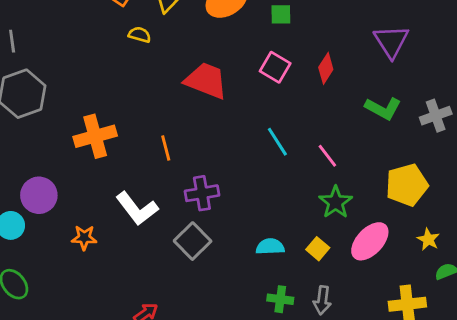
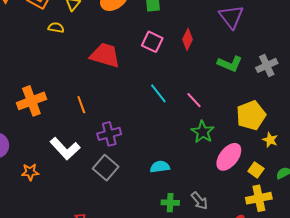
yellow star: (428, 239) -> (270, 140), moved
yellow square: (318, 249) -> (256, 170), moved
gray arrow: (322, 300) -> (199, 201), turned -42

